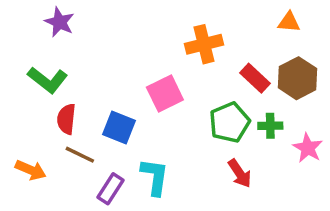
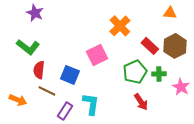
orange cross: (204, 44) -> (120, 26), turned -30

